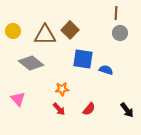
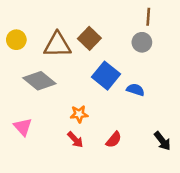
gray circle: (120, 33) -> (142, 42), moved
blue square: (83, 59) -> (106, 76), turned 30

